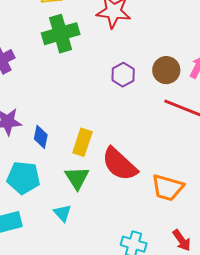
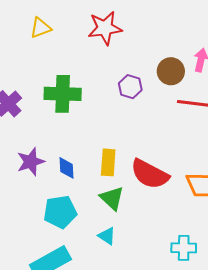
green cross: (61, 34) -> (63, 94), moved, turned 33

